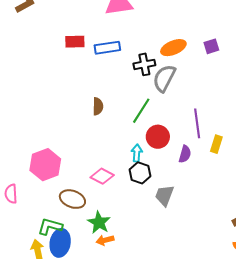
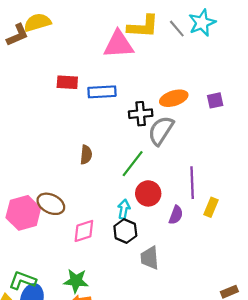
pink diamond: (102, 176) -> (84, 231), turned -50
gray trapezoid: (164, 195) -> (150, 258), turned -30
brown ellipse: (72, 199) -> (51, 204), moved
green star: (99, 222) -> (76, 281), turned -30

